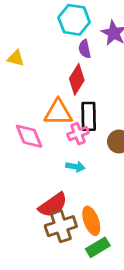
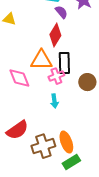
purple semicircle: (85, 49) -> (61, 12), turned 152
cyan arrow: (75, 167) -> (54, 101), turned 72
red semicircle: (53, 205) -> (17, 130), moved

